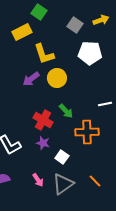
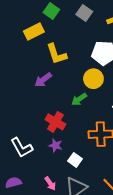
gray square: (75, 25) -> (84, 13), moved
yellow circle: (57, 78) -> (93, 79), moved
green arrow: (66, 111) -> (79, 99), moved, turned 98

